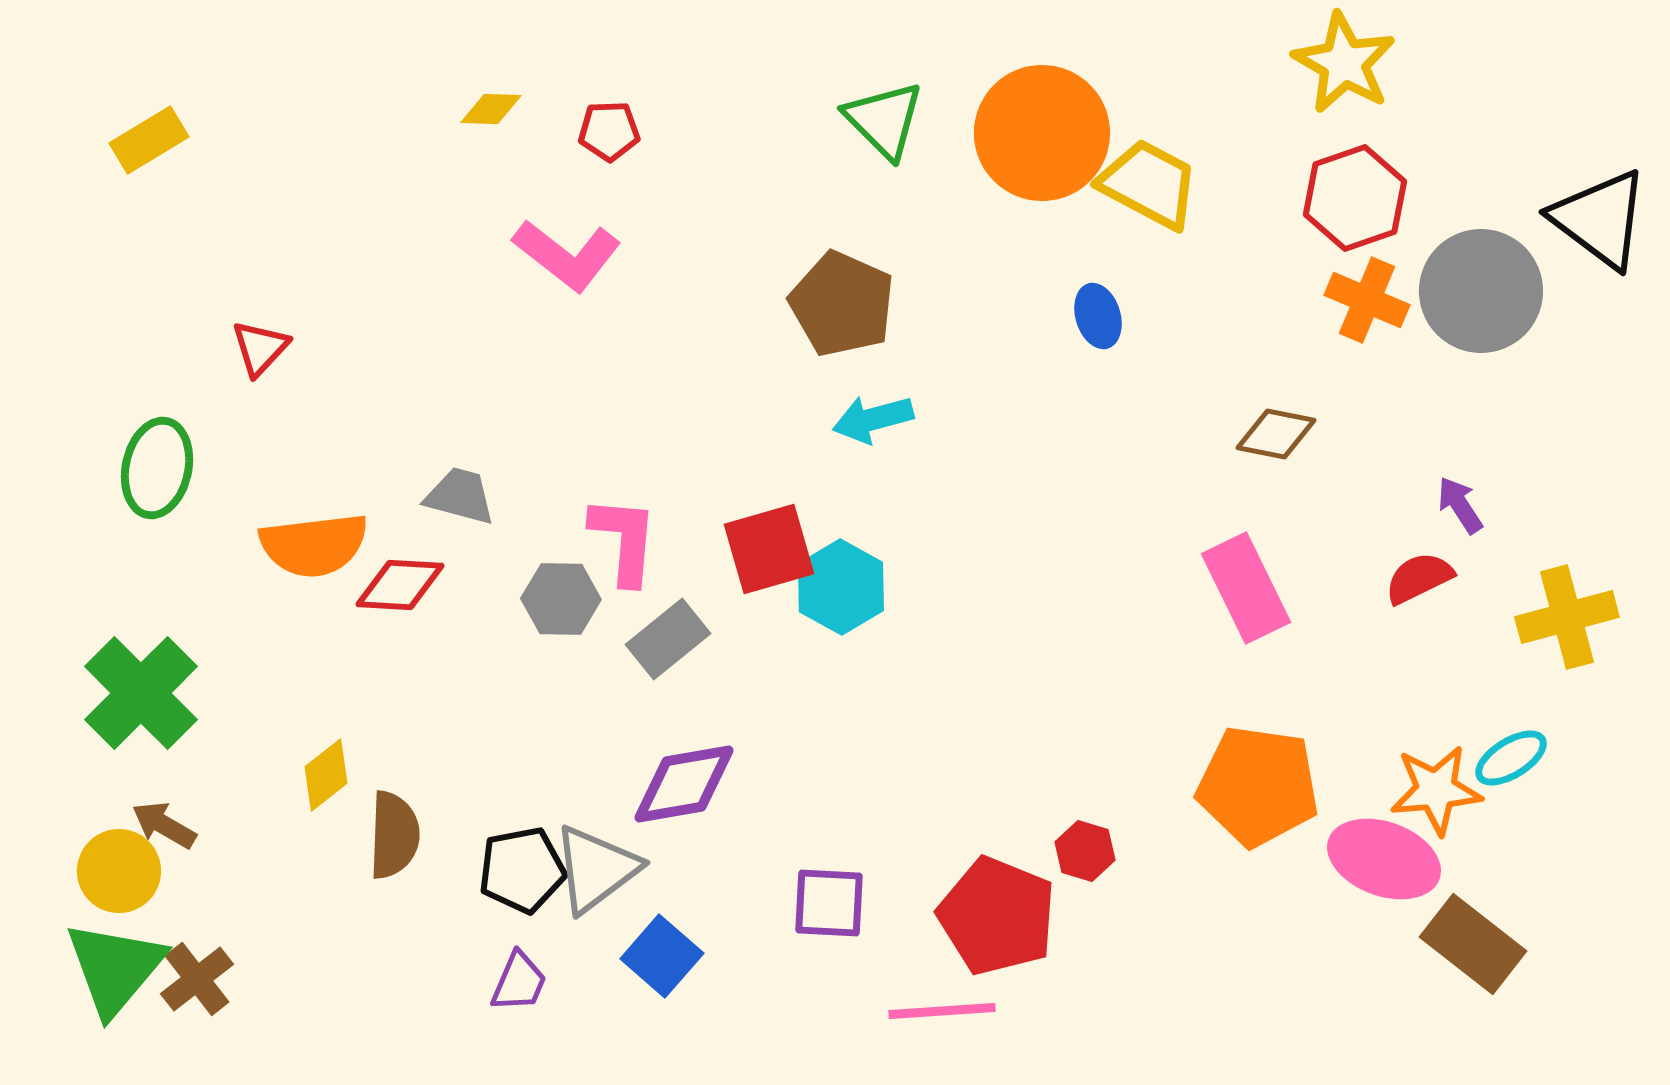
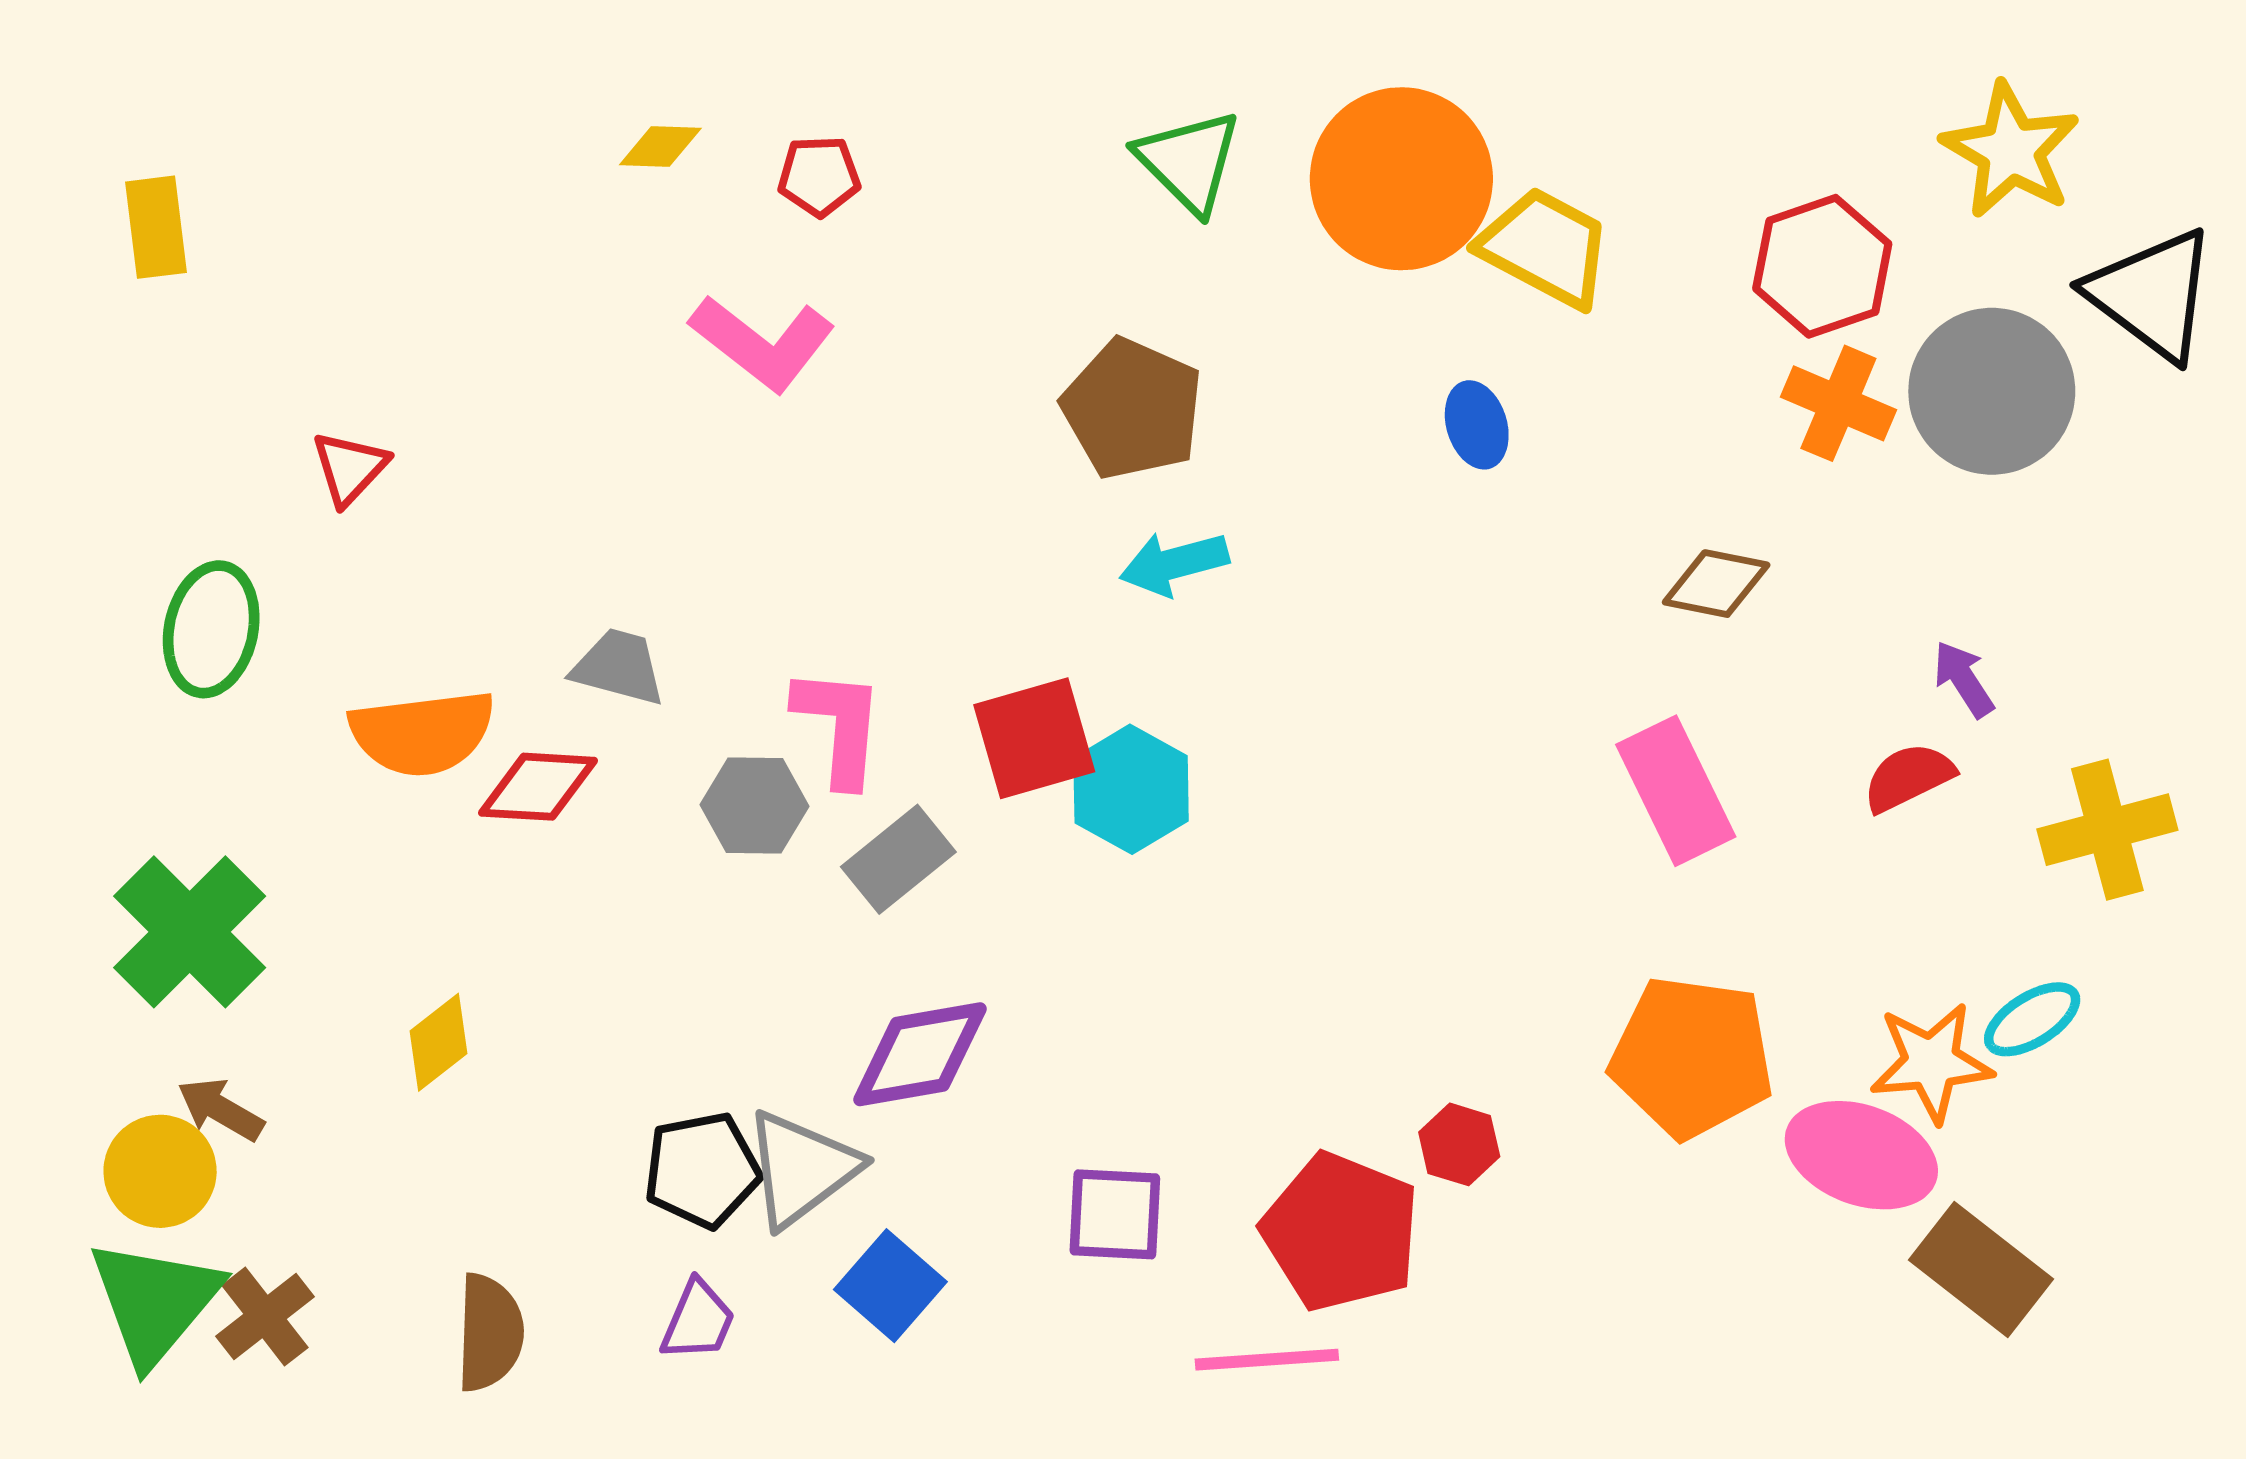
yellow star: (1344, 63) -> (2011, 151), moved
yellow rectangle: (149, 140) -> (156, 227), moved, turned -66
brown semicircle: (394, 835) -> (490, 1333), moved

